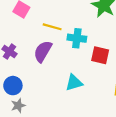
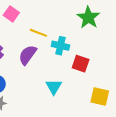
cyan triangle: (74, 83) -> (54, 87), turned -48

